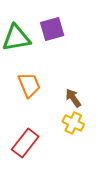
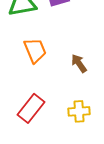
yellow cross: (73, 123) -> (79, 111), moved, turned -30

